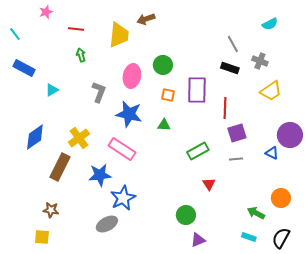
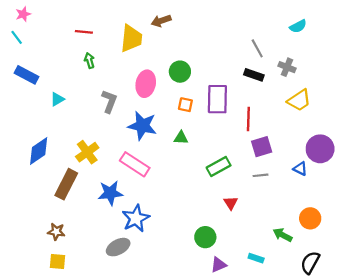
pink star: (46, 12) -> (23, 14), moved
yellow square: (42, 237) -> (57, 261), moved
cyan rectangle: (249, 237) -> (256, 258), moved

